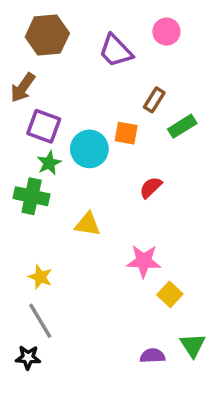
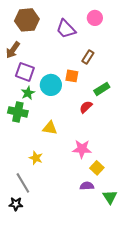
green rectangle: (182, 126) -> (102, 89), moved
yellow star: (40, 277) -> (36, 158), moved
purple semicircle: (152, 356) -> (87, 186), moved

